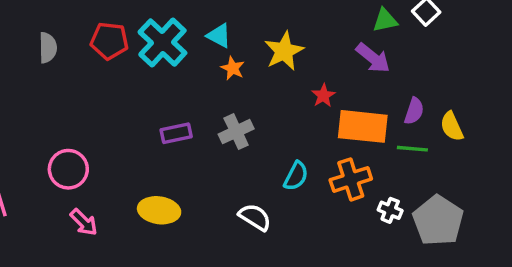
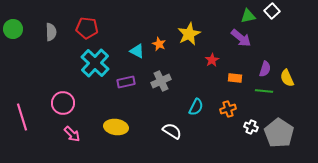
cyan triangle: (219, 36) -> (137, 51), moved
cyan cross: (162, 43) -> (95, 63), moved
orange rectangle: (363, 126) -> (235, 78), size x0.5
orange cross: (351, 179) -> (228, 109), size x0.7

